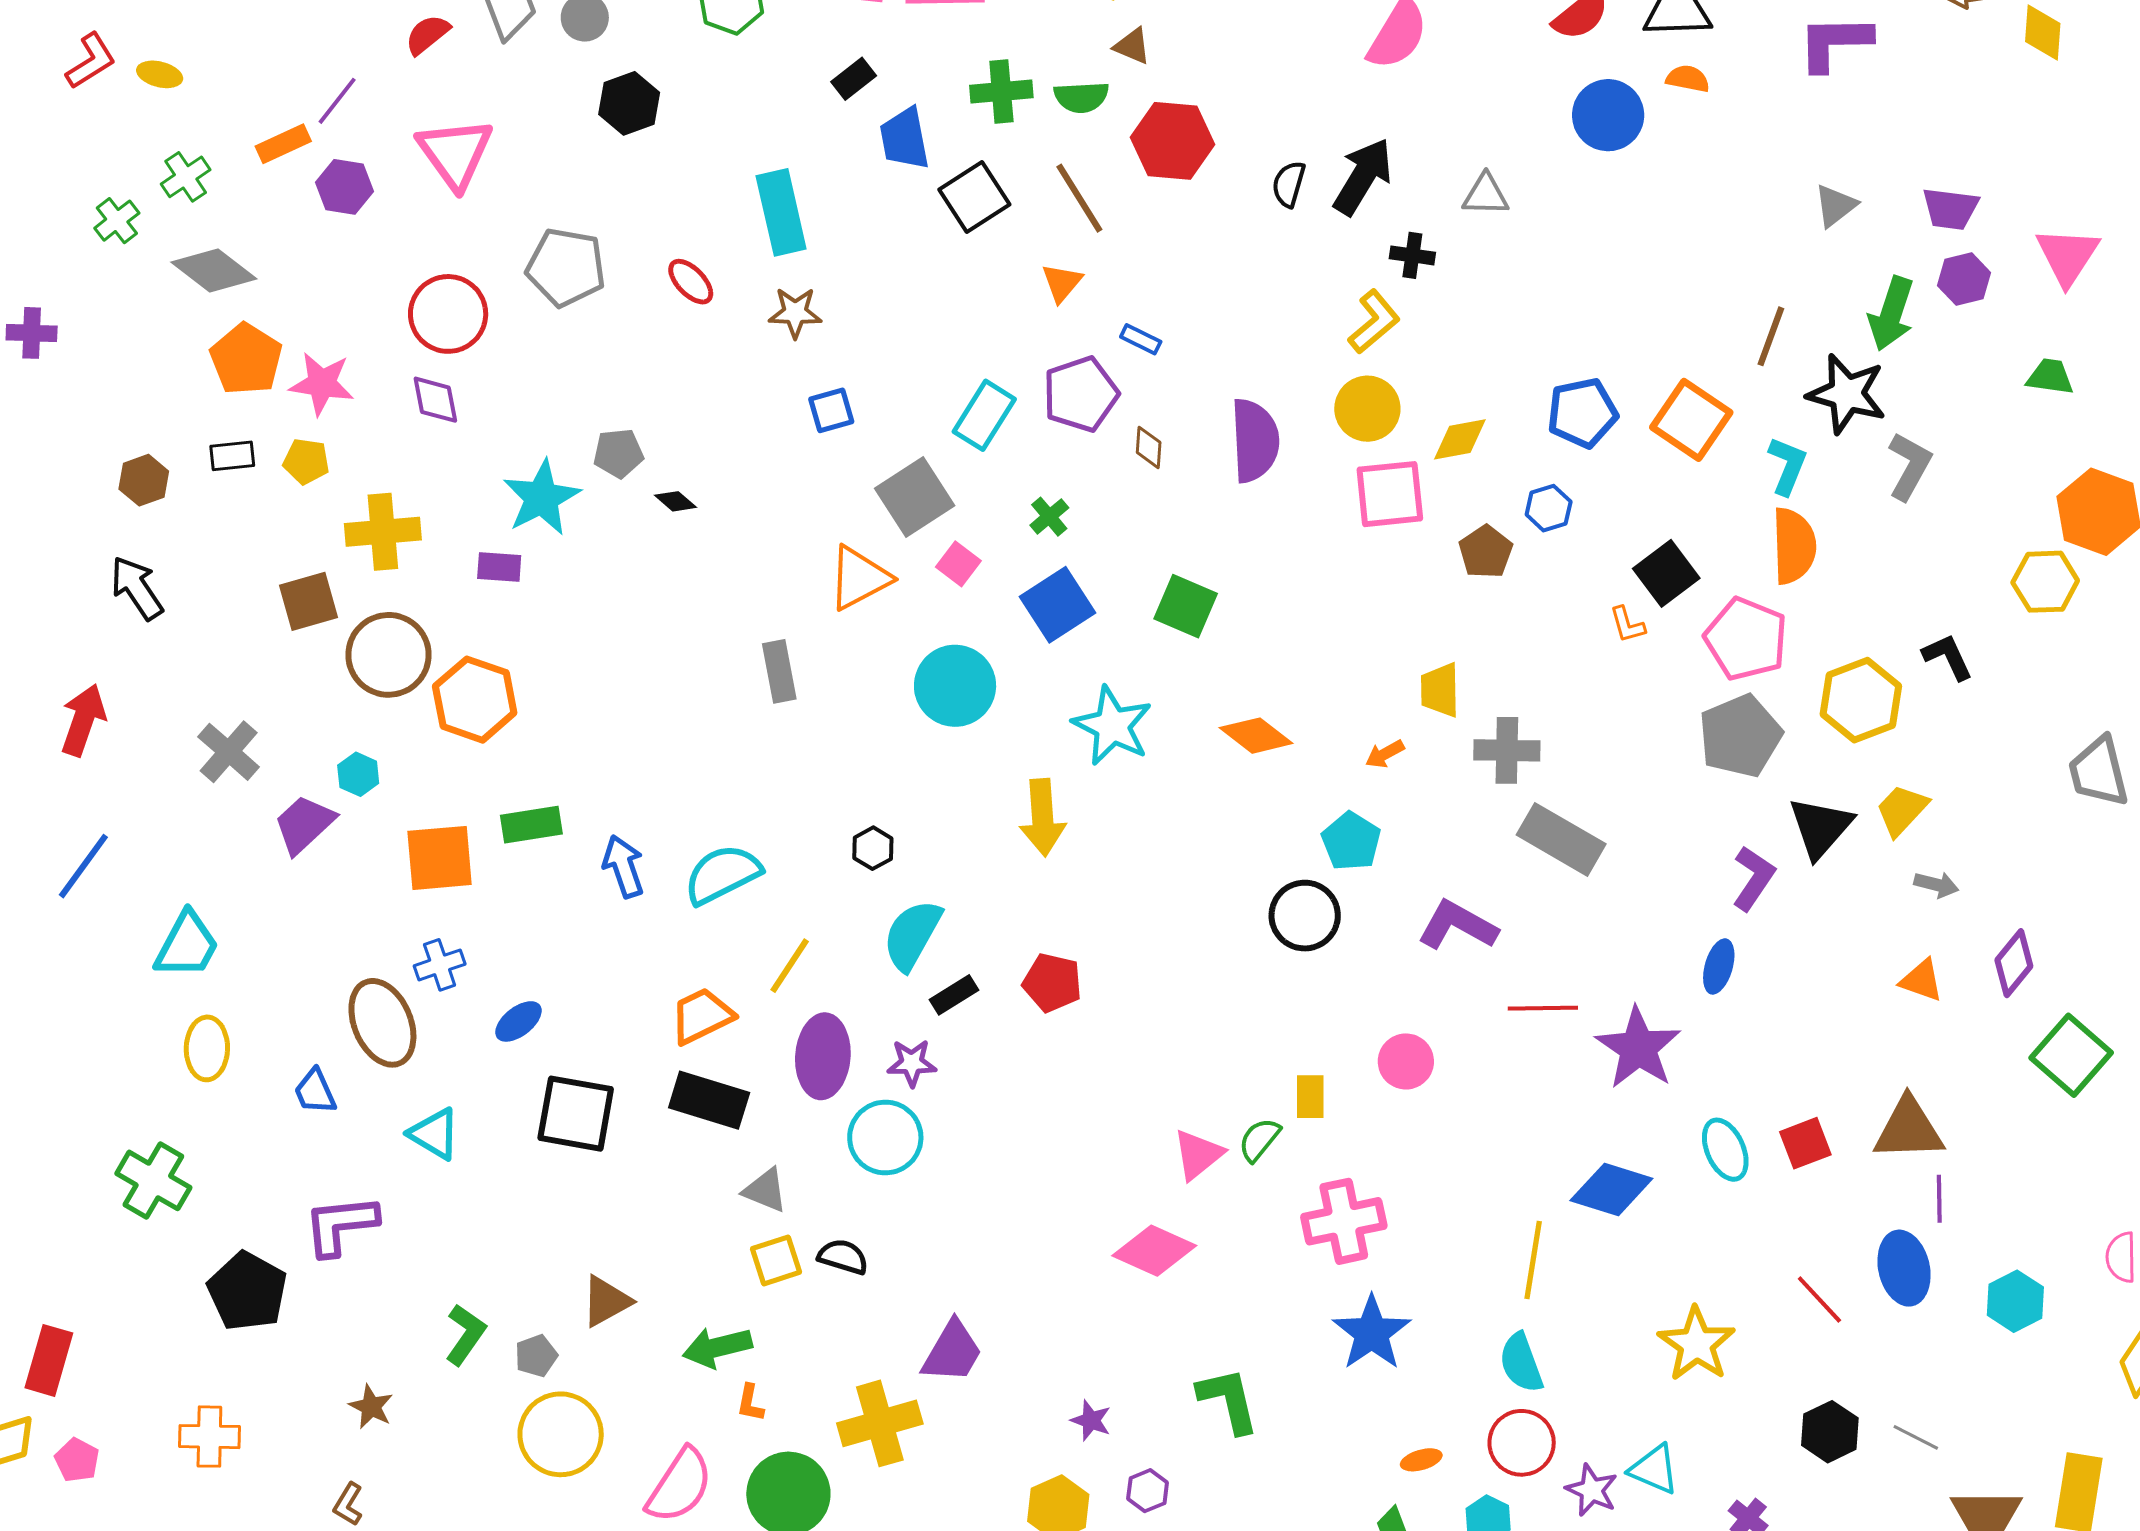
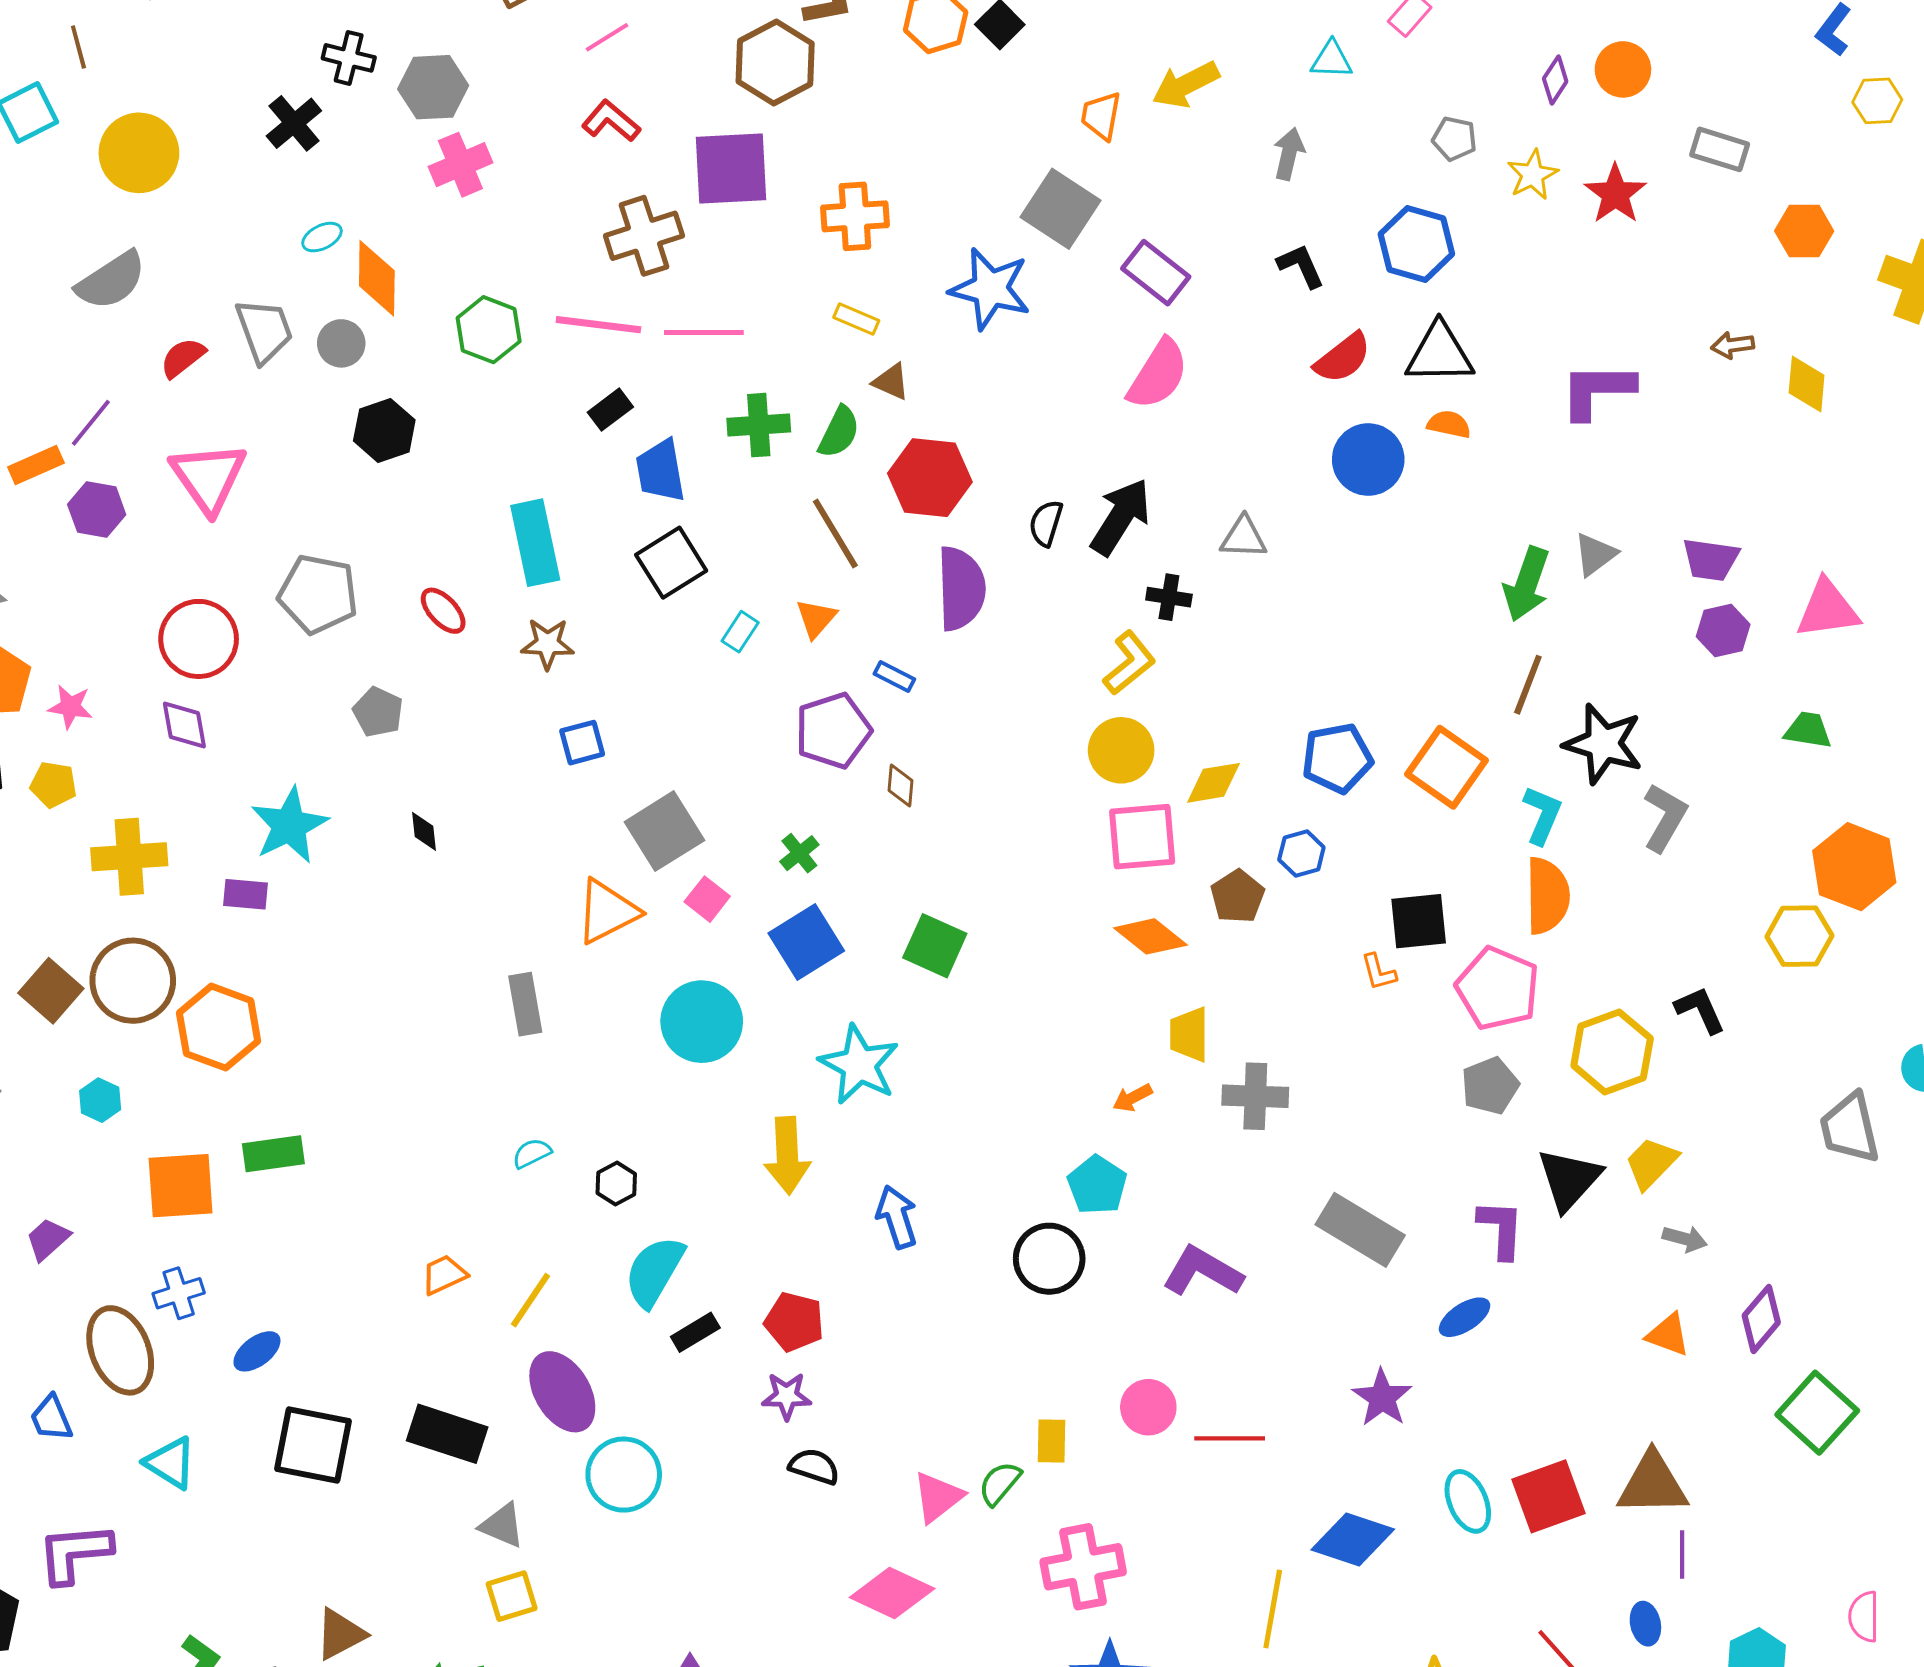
green semicircle: (1081, 97) -> (839, 432), turned -62
black square: (974, 197) -> (671, 563), moved
pink triangle: (2067, 256) -> (1828, 609), turned 48
green arrow: (1891, 314) -> (1527, 584), moved
pink star: (322, 384) -> (70, 707), size x0.7
cyan rectangle: (984, 415) -> (740, 632), moved, size x0.6
purple semicircle: (1255, 440) -> (961, 588), moved
gray pentagon: (618, 453) -> (378, 712), moved, turned 30
black diamond: (675, 501) -> (424, 831), turned 42
black square: (1666, 573) -> (1419, 921), turned 30
brown square: (309, 601) -> (51, 991), moved, turned -34
orange diamond: (1256, 736) -> (1150, 936), moved
gray pentagon: (1740, 736) -> (1490, 1086), size x0.7
purple trapezoid: (304, 824) -> (48, 1239), moved, size x0.7
gray rectangle: (1561, 839) -> (1360, 1230), moved
blue arrow: (623, 866) -> (897, 1217), moved
cyan semicircle: (722, 874) -> (532, 1153), moved, size x0.5
purple L-shape: (1753, 878) -> (1501, 1229), turned -32
blue ellipse: (1719, 966) -> (1465, 1317), turned 40
red line: (1543, 1008) -> (1230, 1438), moved
orange trapezoid: (702, 1016) -> (444, 1275), moved, size x0.7
purple star: (1638, 1048) -> (1382, 1398), size x0.7
purple ellipse: (823, 1056) -> (562, 1392), turned -36
purple star: (912, 1063) -> (787, 1396), moved
red square: (1805, 1143) -> (1548, 1496), size x1.4
black semicircle: (843, 1257) -> (814, 1466), moved
blue ellipse: (1904, 1268) -> (1645, 1624), size x0.6

